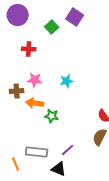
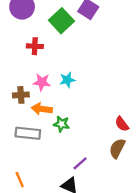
green square: (52, 27) -> (61, 21), size x1.5
cyan star: (67, 81) -> (67, 80), moved
gray rectangle: (37, 152) -> (28, 133), moved

